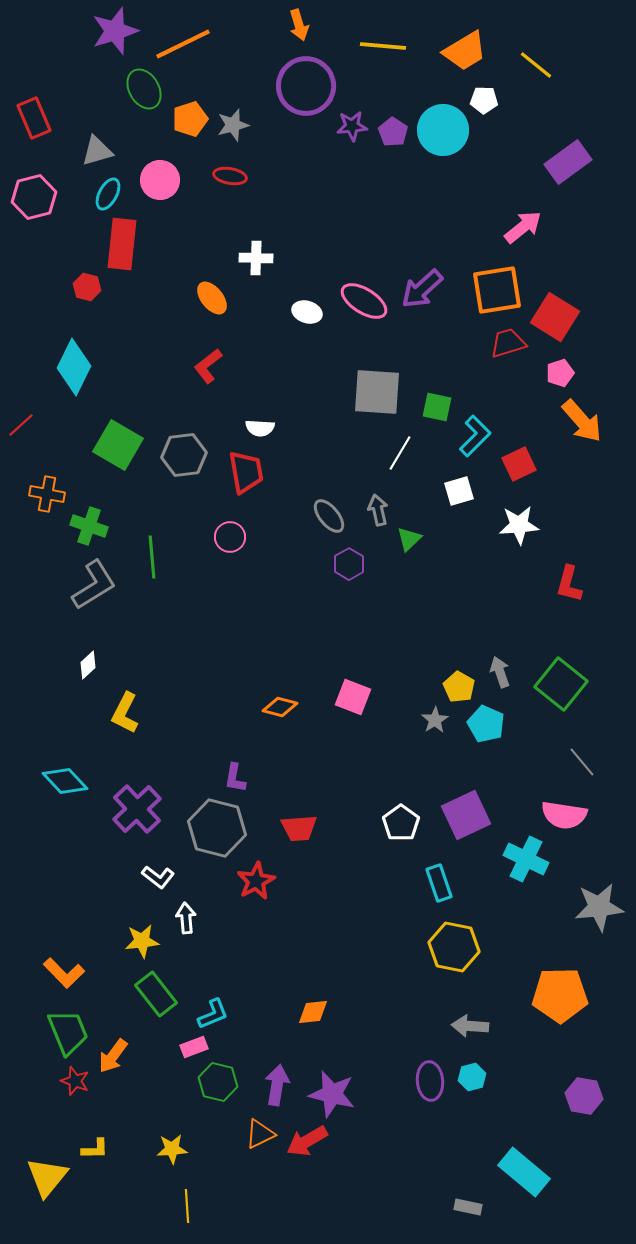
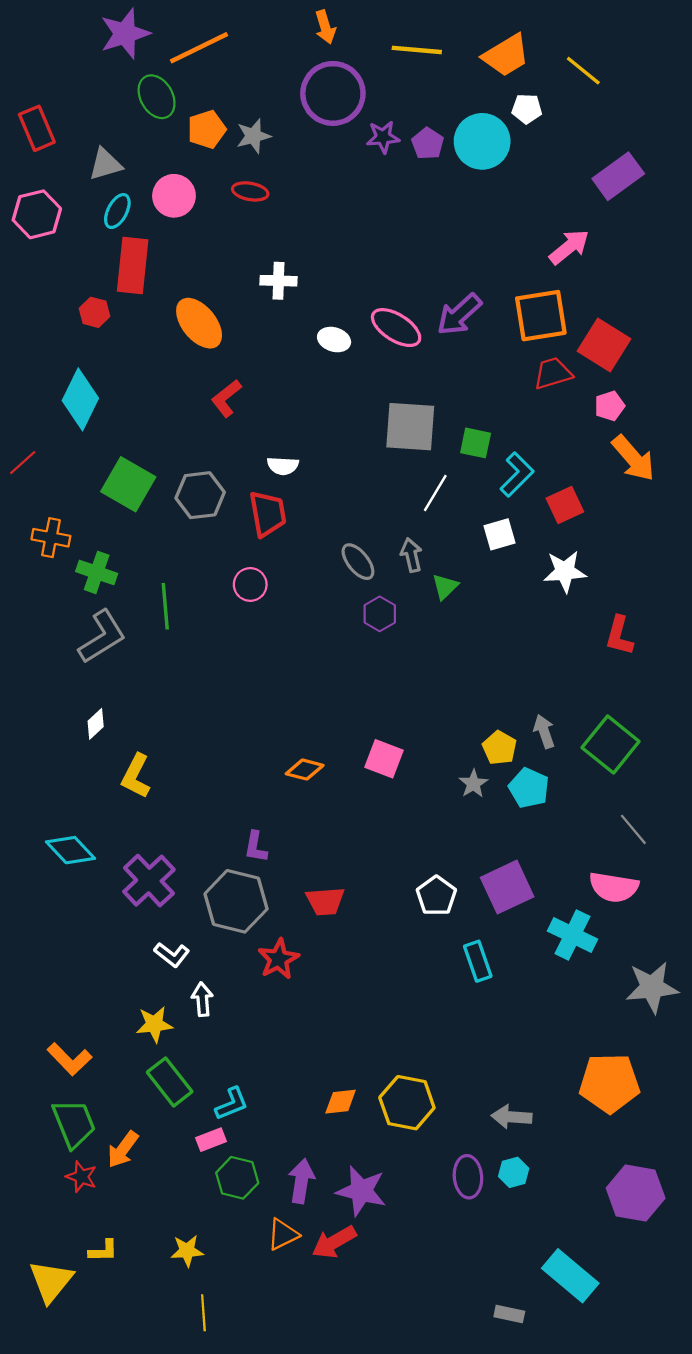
orange ellipse: (212, 298) -> (199, 323), moved, size x1.4
yellow hexagon: (454, 947) -> (407, 1103), moved
purple hexagon: (584, 1096) -> (636, 1193), size x1.4

